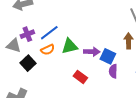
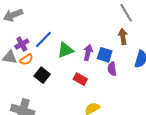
orange semicircle: (48, 50) -> (26, 60), moved
purple arrow: (92, 52) -> (88, 52), turned -70
black square: (28, 63) -> (42, 75), moved

